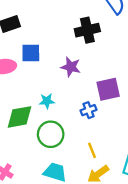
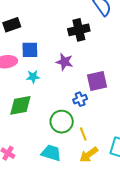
cyan star: (47, 101) -> (33, 77), moved
green circle: (51, 134) -> (62, 122), moved

